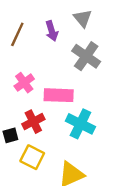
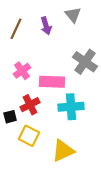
gray cross: (86, 56) -> (85, 62), moved
cyan cross: (80, 124) -> (71, 107), turned -30

